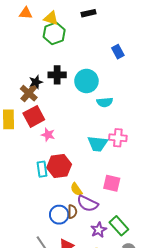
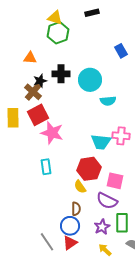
orange triangle: (26, 13) -> (30, 58), moved
pink star: (48, 135) -> (52, 133), size x1.6
red hexagon: (59, 166) -> (89, 169), moved
purple semicircle: (87, 203) -> (107, 201), moved
blue circle: (59, 215) -> (70, 226), moved
green rectangle: (119, 226) -> (122, 223), turned 42

